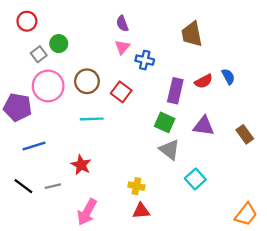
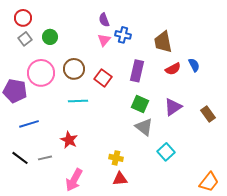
brown trapezoid: (192, 34) -> (163, 42), moved
gray square: (39, 54) -> (25, 39), moved
blue cross: (145, 60) -> (123, 35), moved
purple rectangle: (175, 91) -> (137, 71), moved
purple triangle: (204, 126) -> (173, 107), turned -42

